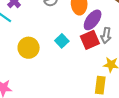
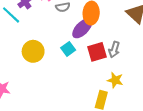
purple ellipse: (93, 20) -> (82, 28), moved

